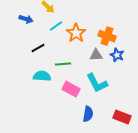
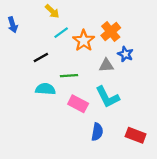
blue arrow: (26, 19) -> (13, 25), moved, turned 56
orange cross: (107, 36) -> (111, 32), moved, turned 30
blue star: (117, 55) -> (125, 54), moved

